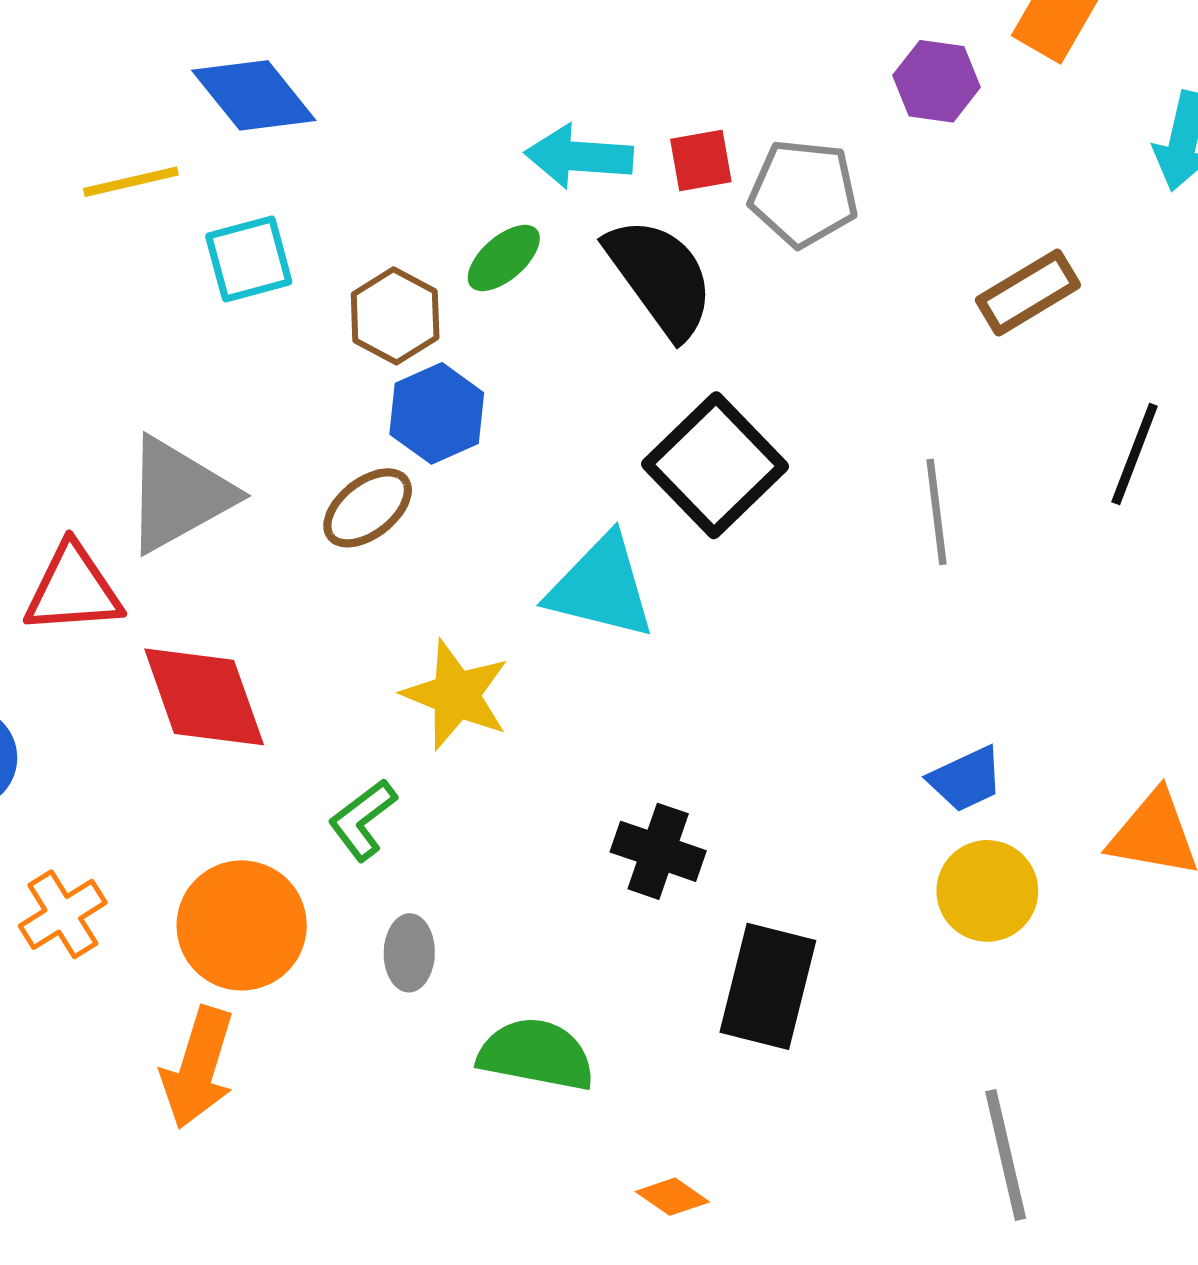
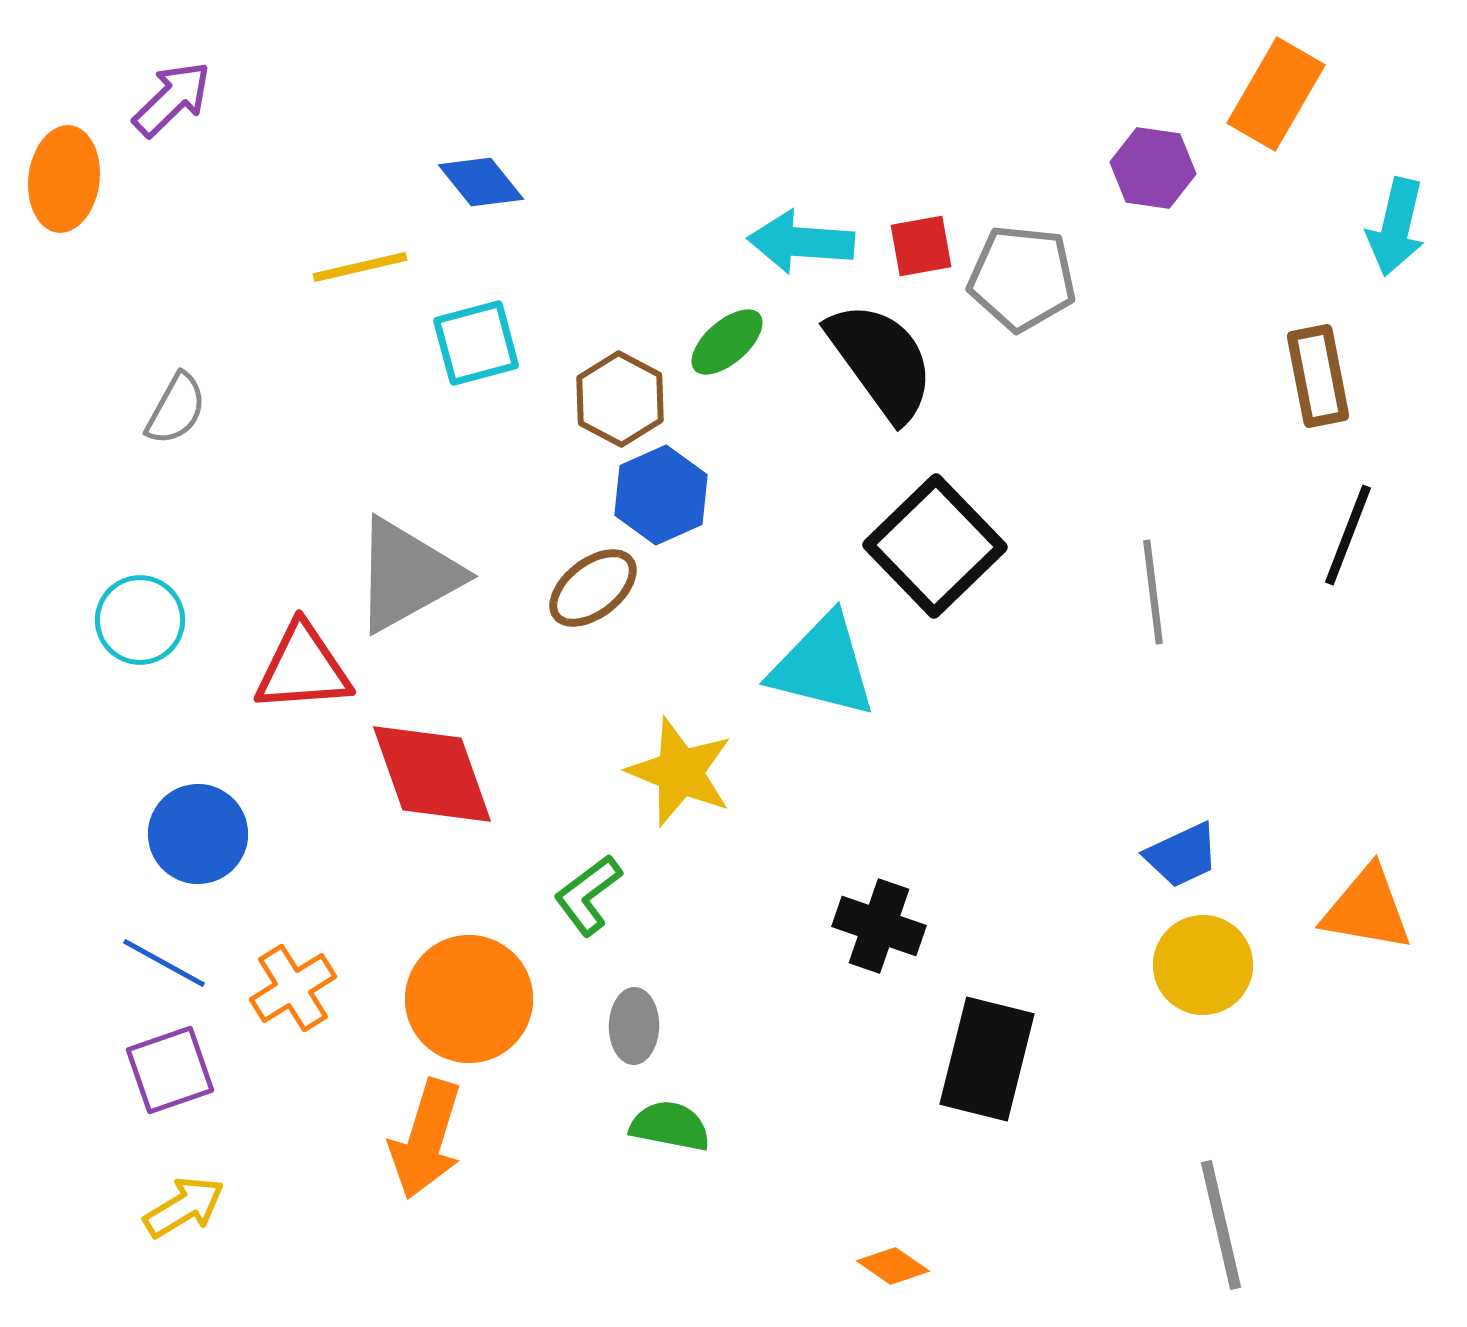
blue diamond: (254, 95) -> (481, 182), size x0.7
brown rectangle: (1028, 293) -> (1318, 376), moved, turned -70
green semicircle: (536, 1054) -> (670, 1126), moved, size x0.7

